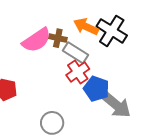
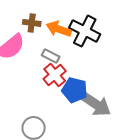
brown cross: (58, 38) -> (32, 23), moved
gray rectangle: (76, 53) -> (51, 56), size x0.7

